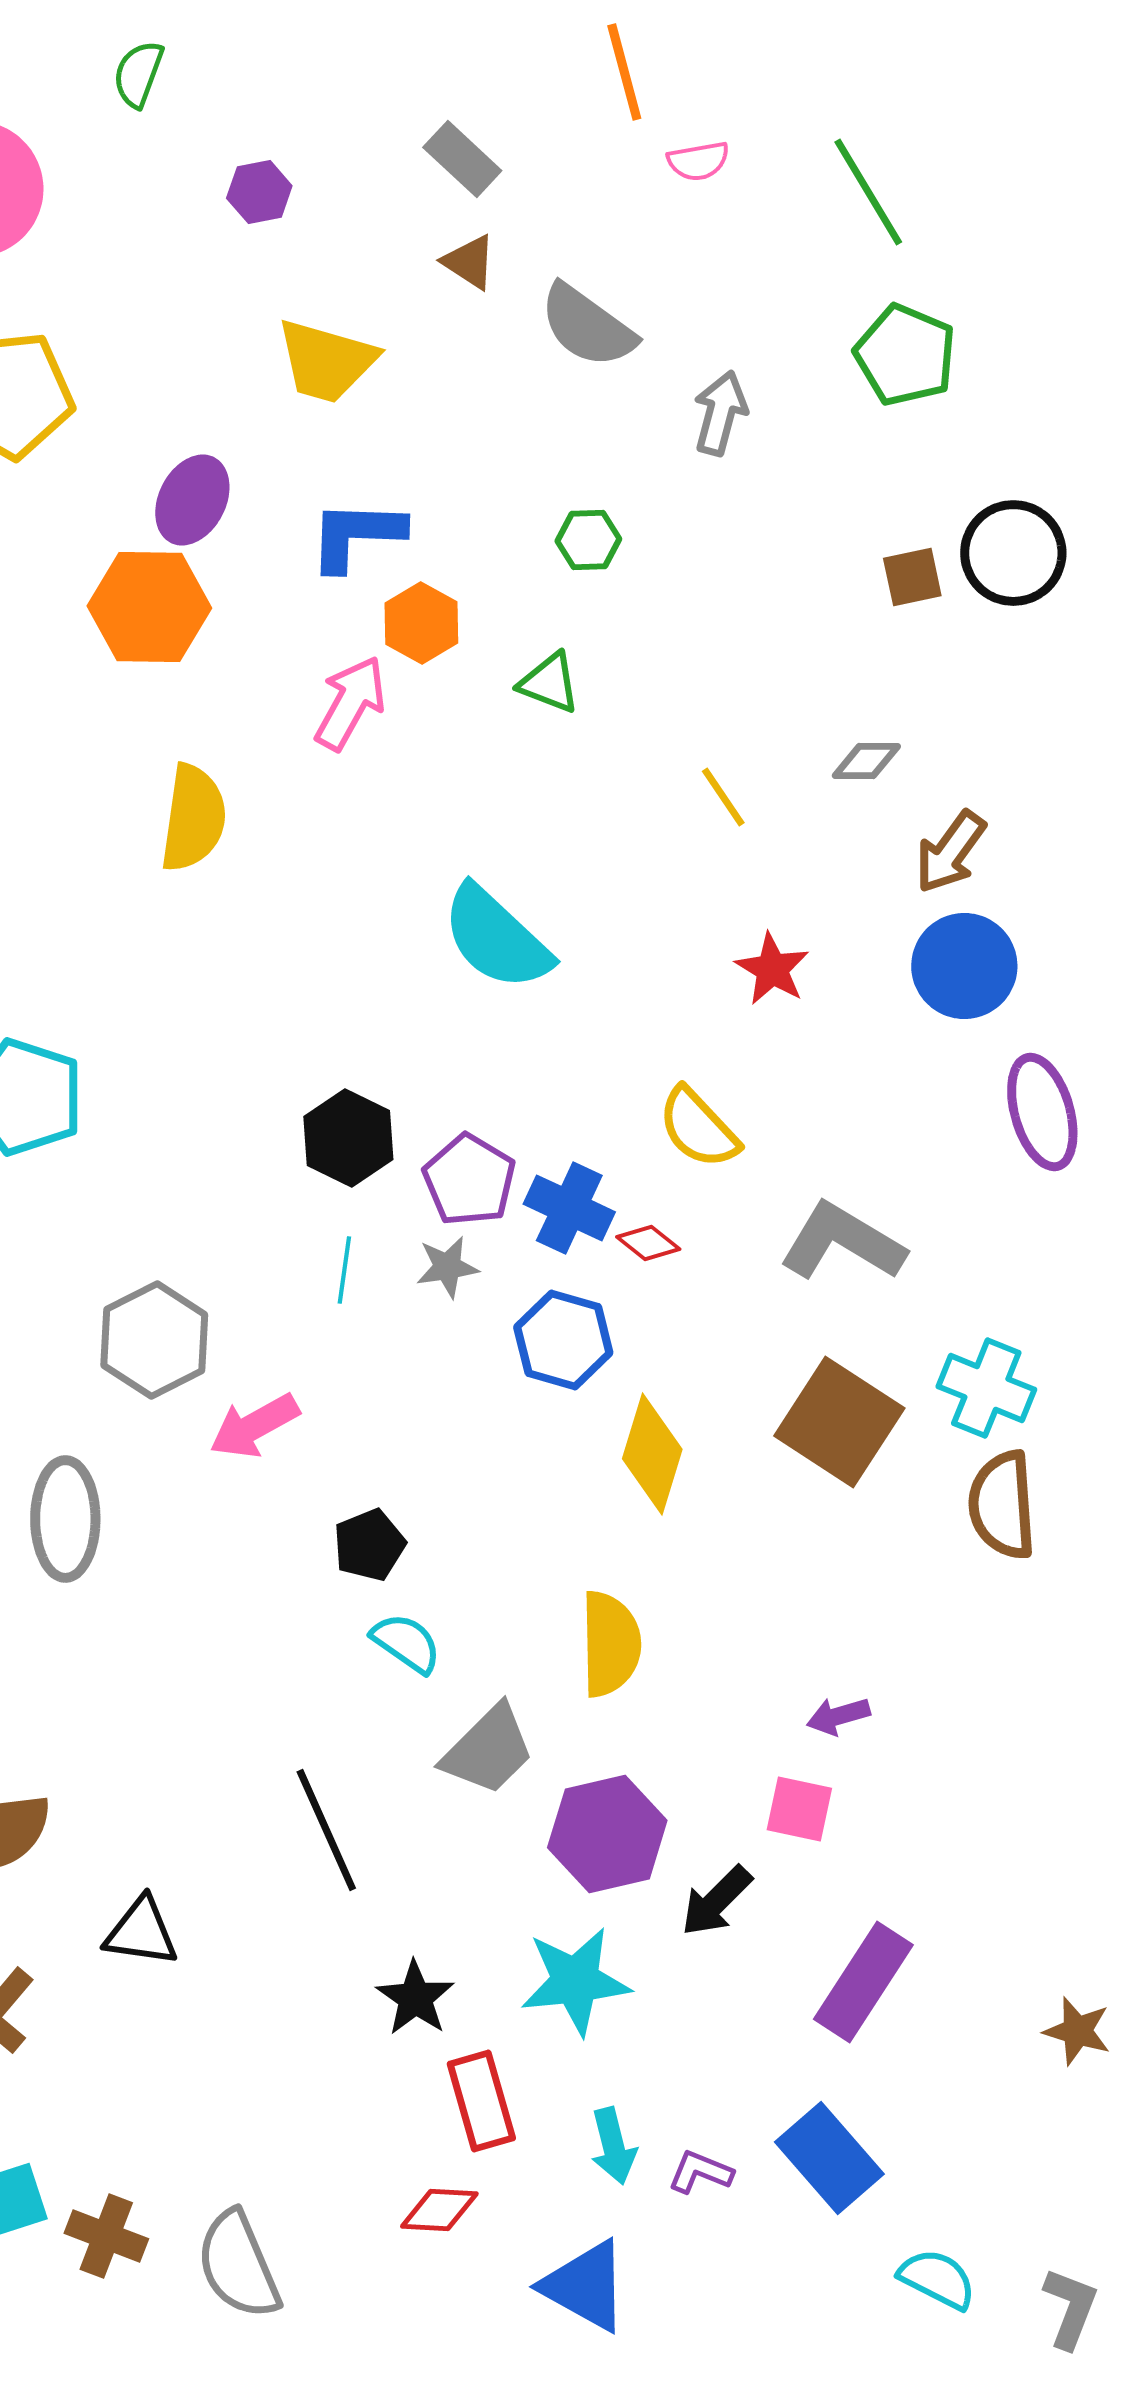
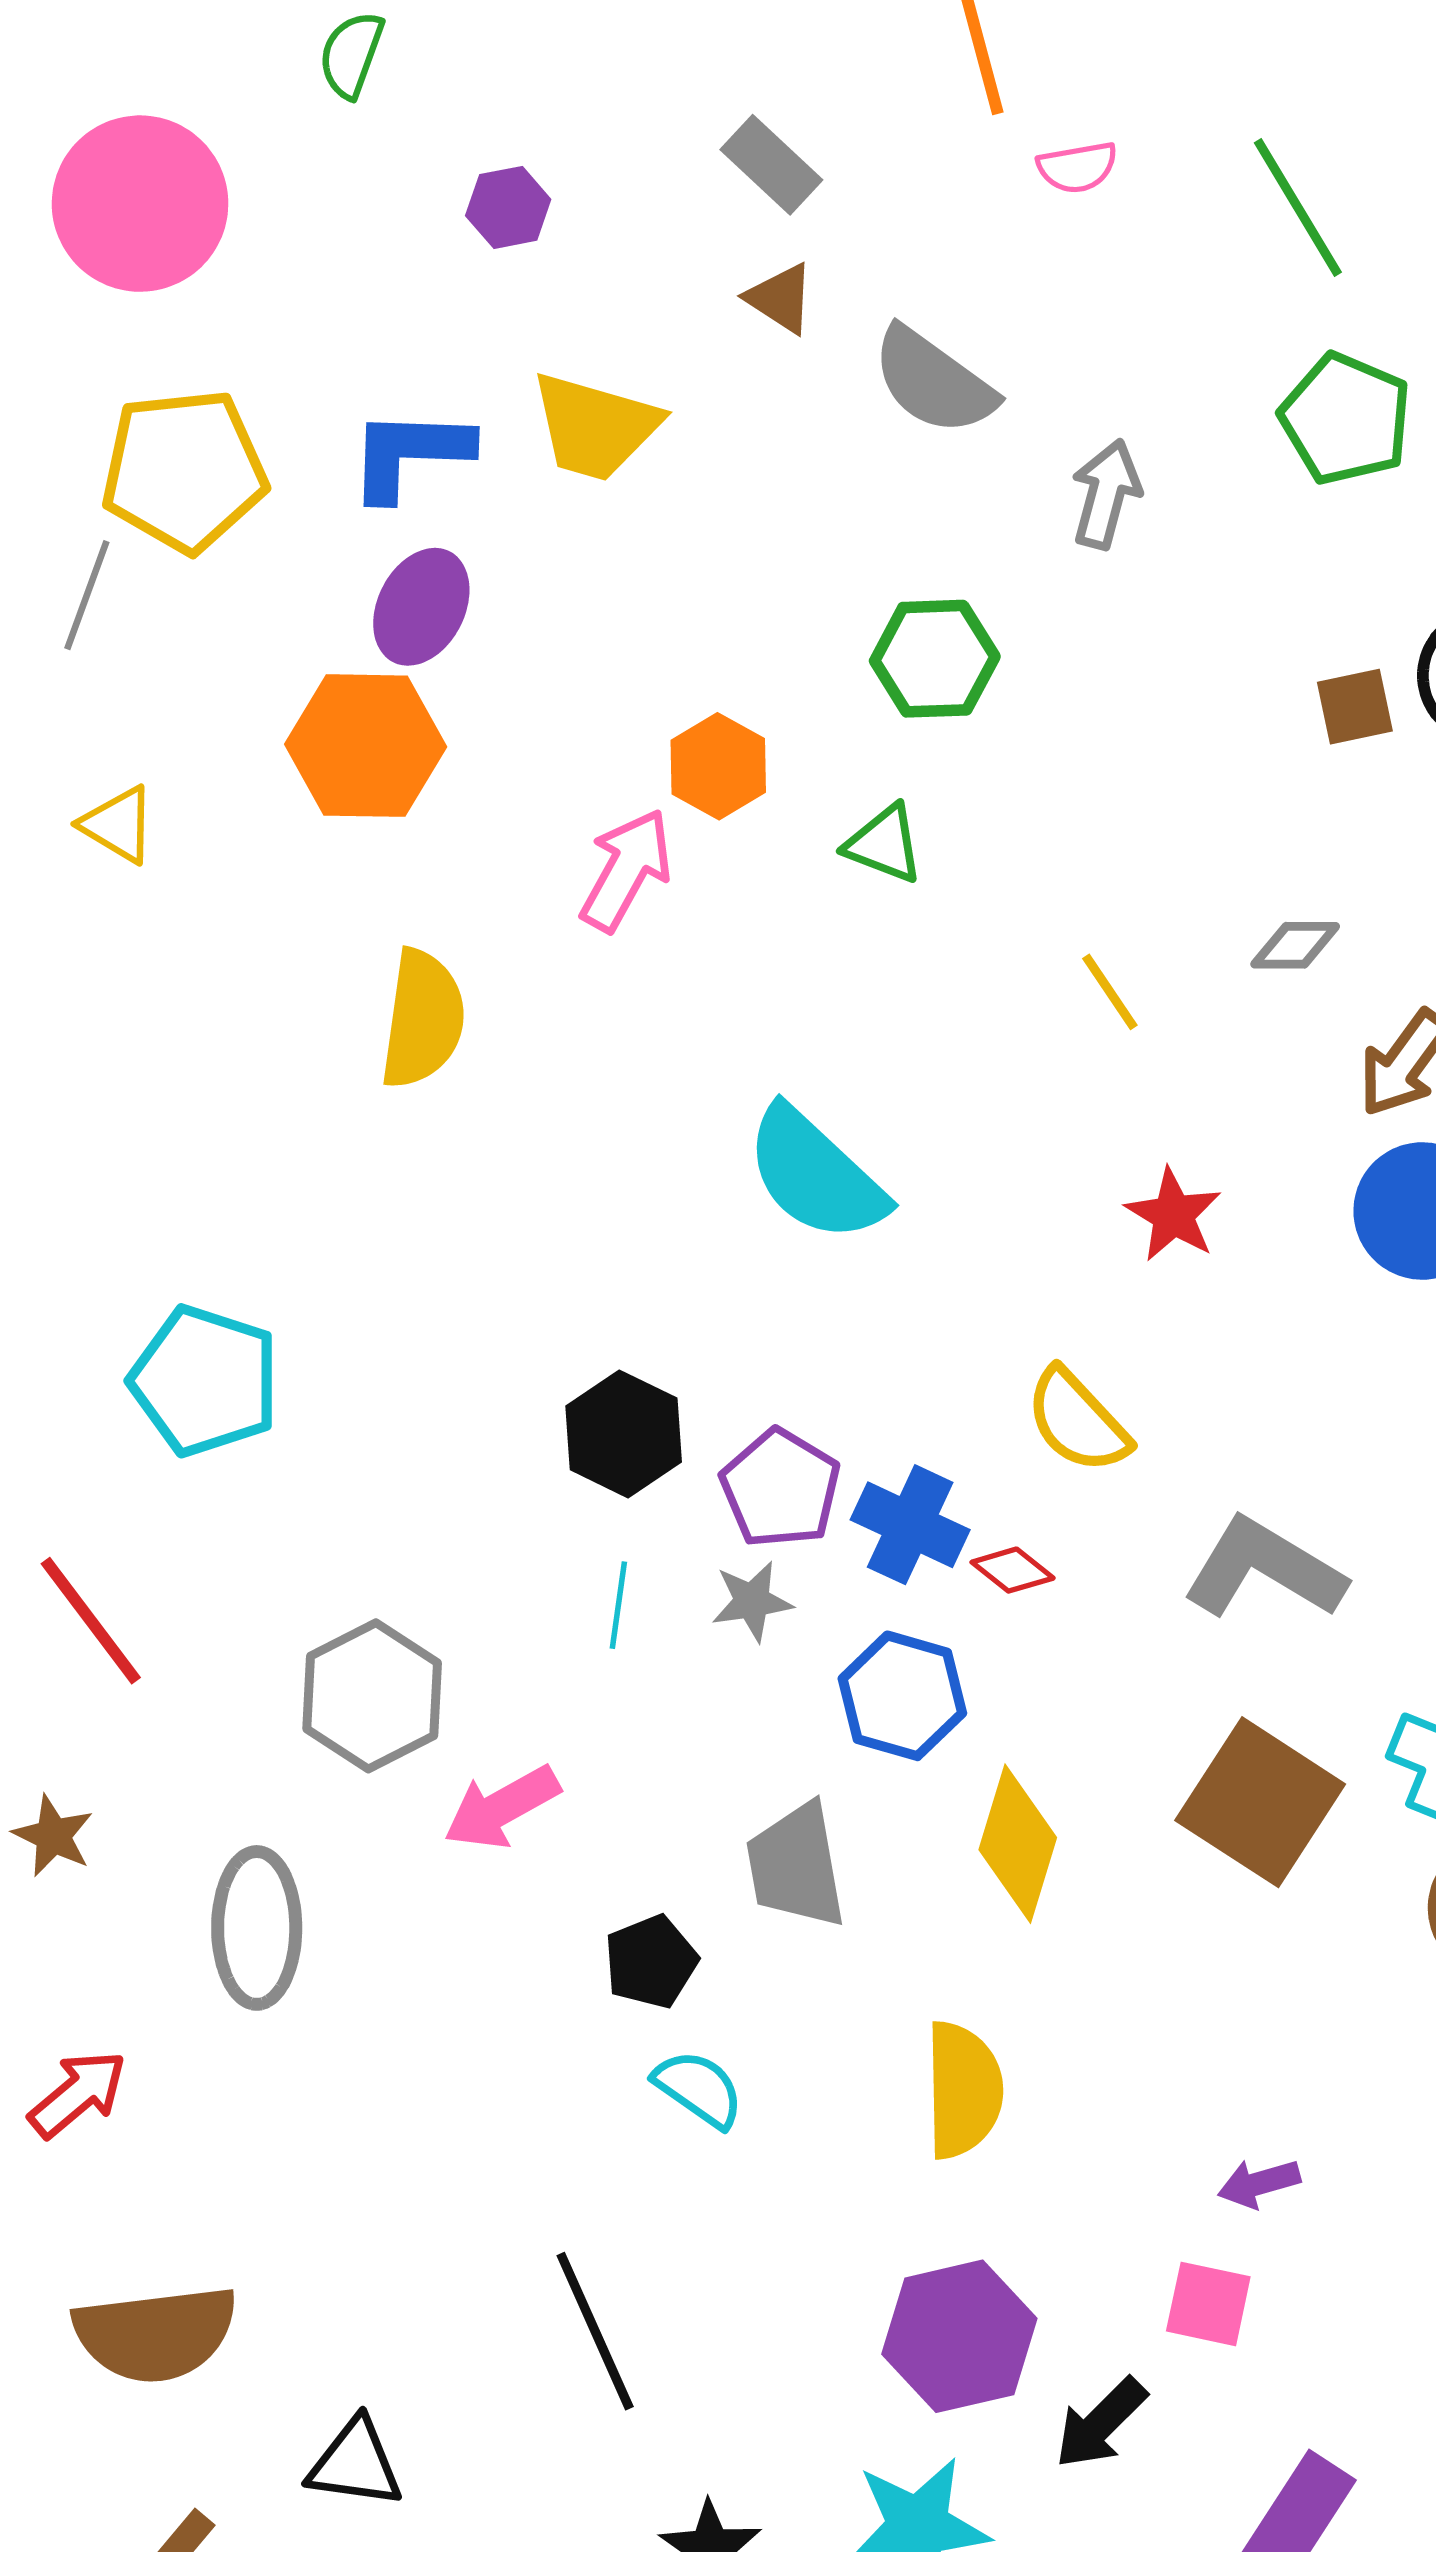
blue L-shape: (356, 535) -> (410, 454), moved
green hexagon: (588, 540) -> (935, 659), size x1.5
gray trapezoid: (488, 1750) -> (796, 1866), moved, turned 125

